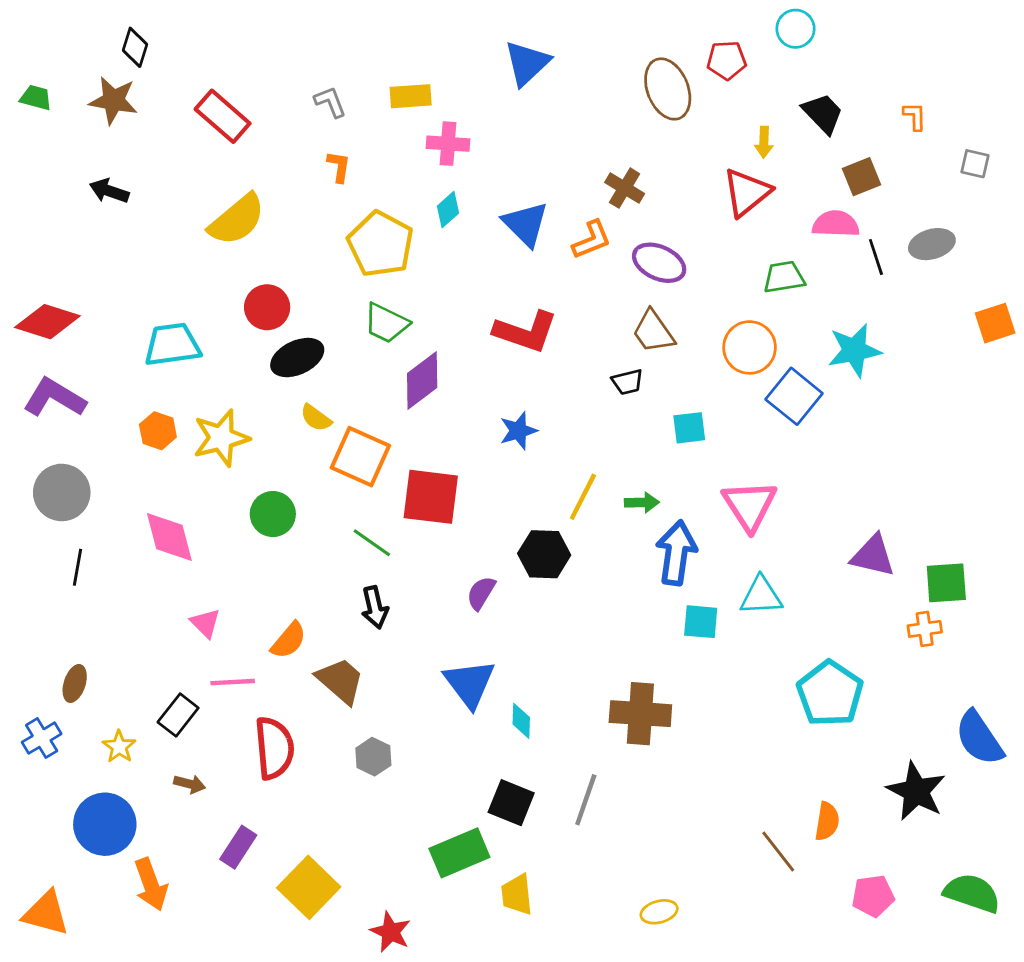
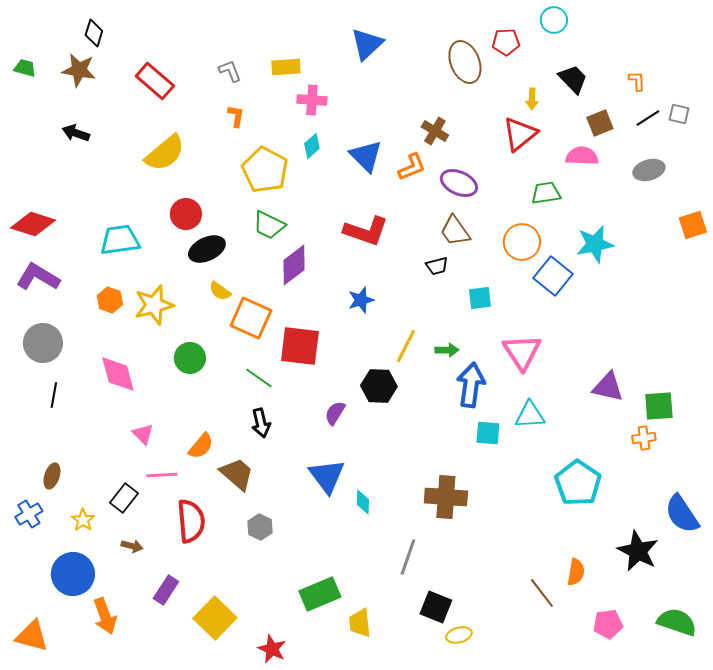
black line: (876, 257) -> (648, 118), moved, turned 75
black square: (511, 803) -> (436, 607), moved

